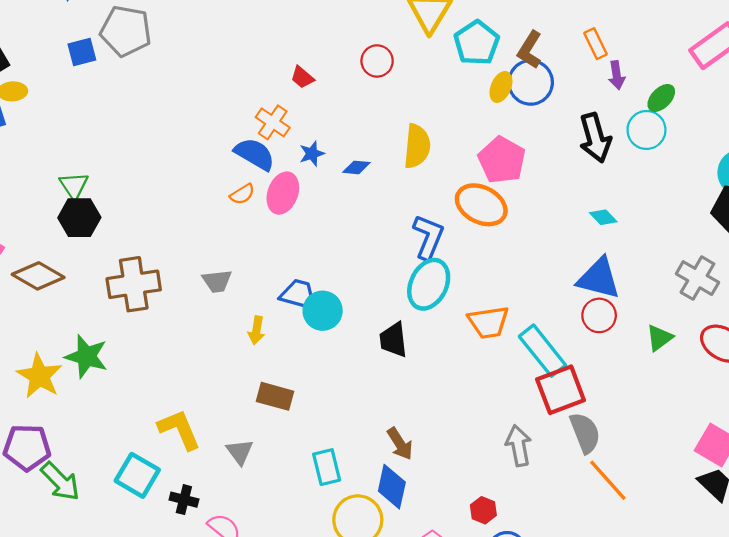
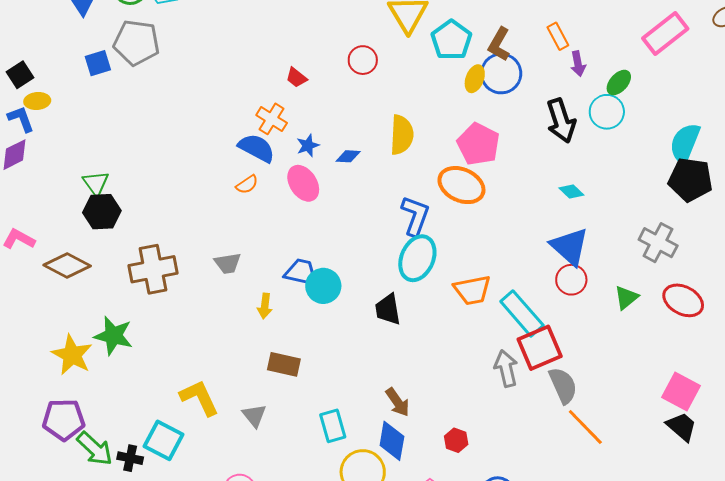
pink ellipse: (283, 193) -> (303, 183), moved, turned -51
blue triangle: (599, 278) -> (570, 247), turned 30
gray arrow: (519, 446) -> (506, 369), moved
black cross: (184, 500) -> (130, 458), moved
red hexagon: (483, 510) -> (456, 440), moved

